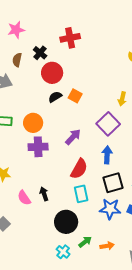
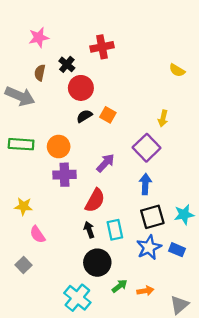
red semicircle: (79, 169) -> (95, 200), moved
black arrow: (44, 194) -> (89, 230), moved
pink semicircle: (24, 198) -> (38, 234), moved
blue star: (110, 209) -> (149, 247), turned -30
cyan cross: (63, 252) -> (77, 298), moved, size x1.6

